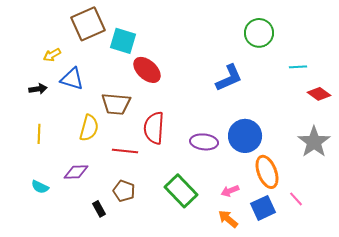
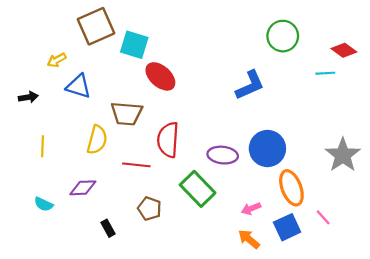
black arrow: (38, 89) -> (28, 97), moved
red diamond: (319, 94) -> (344, 50), moved
brown pentagon: (124, 191) -> (150, 209), moved
green rectangle: (181, 191) -> (198, 189), moved

